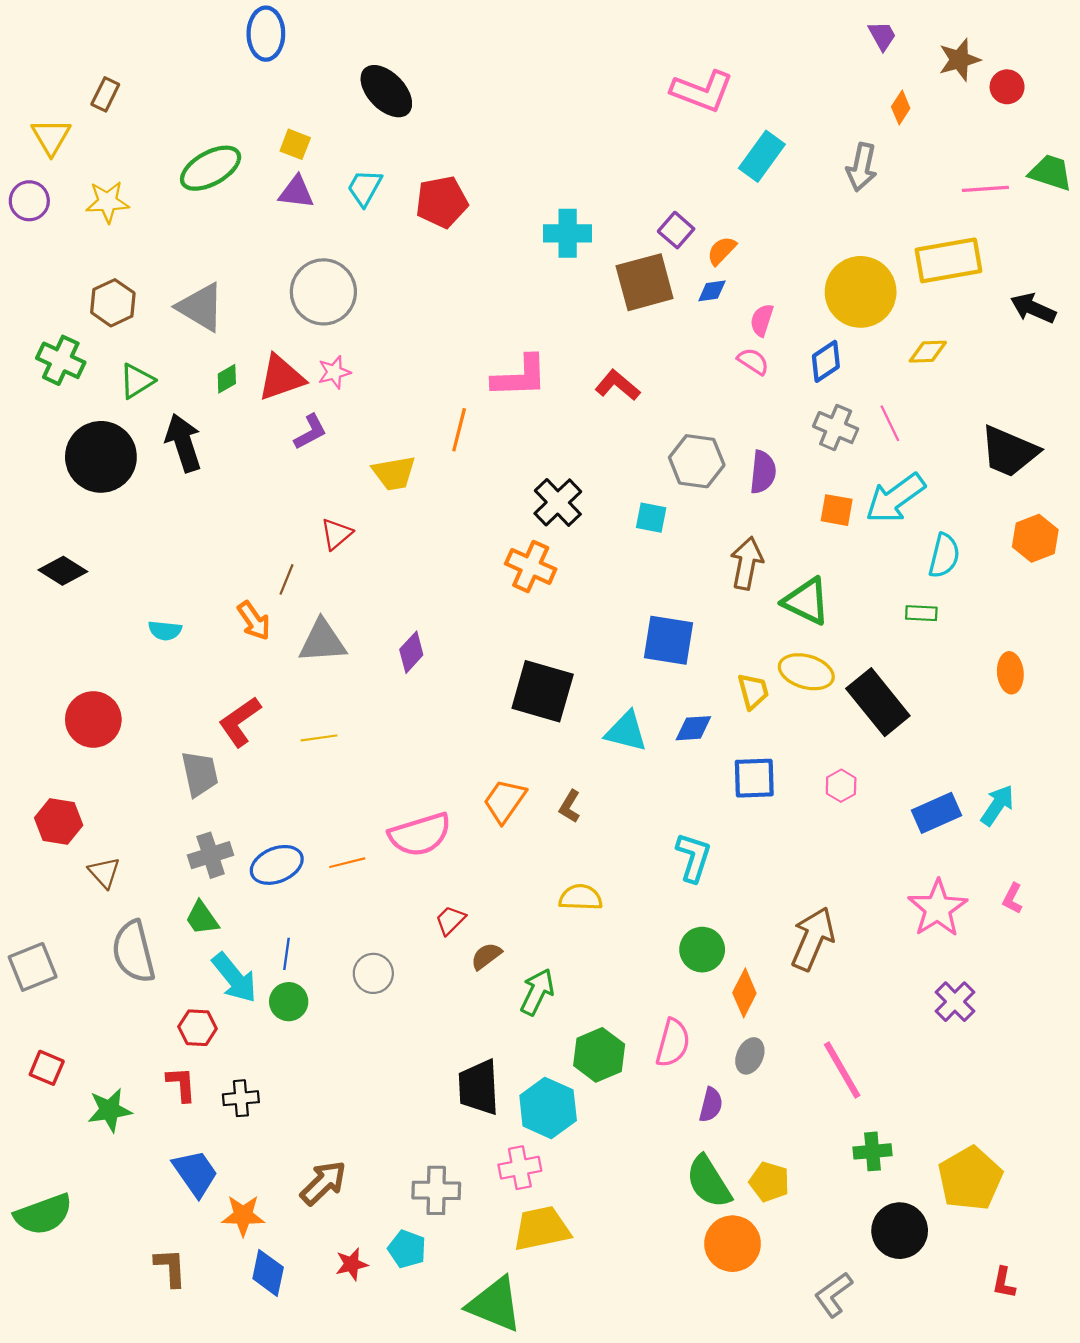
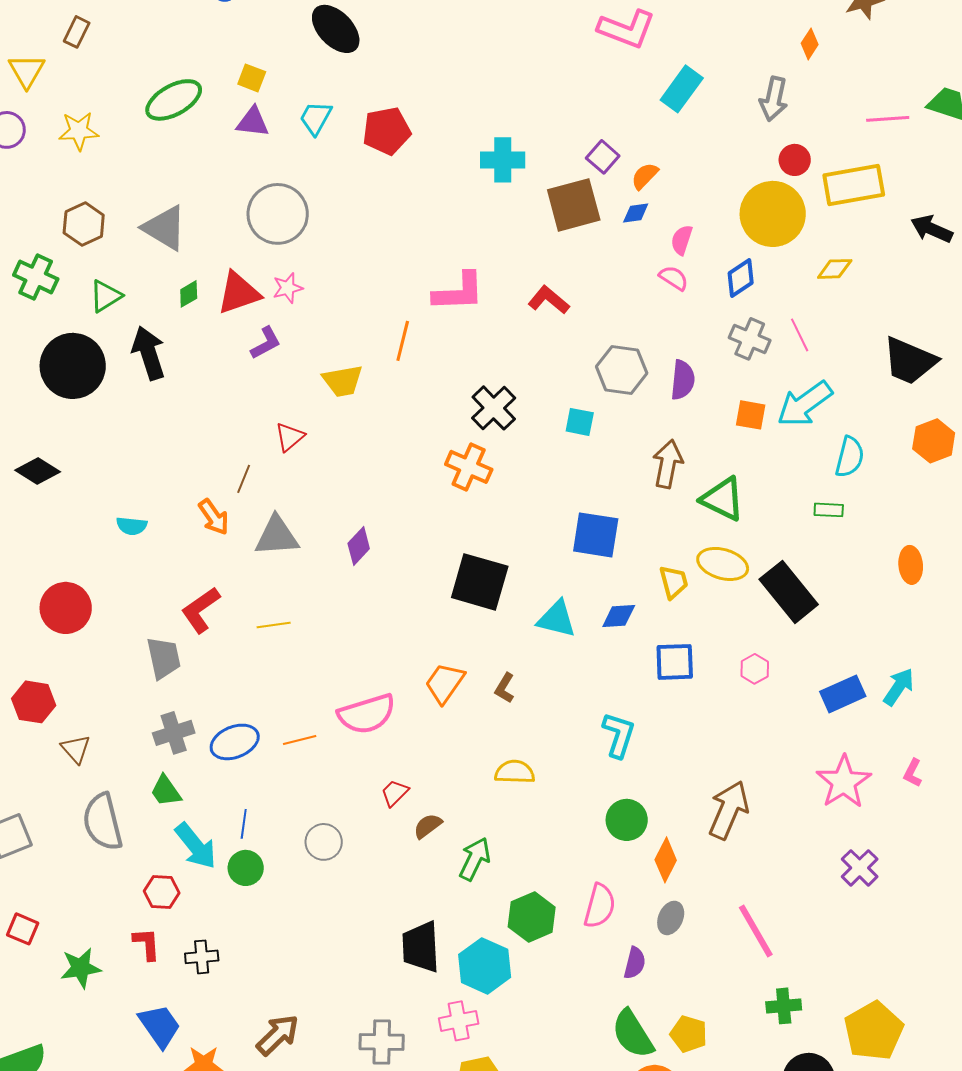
red circle: (1007, 87) -> (795, 160), moved

